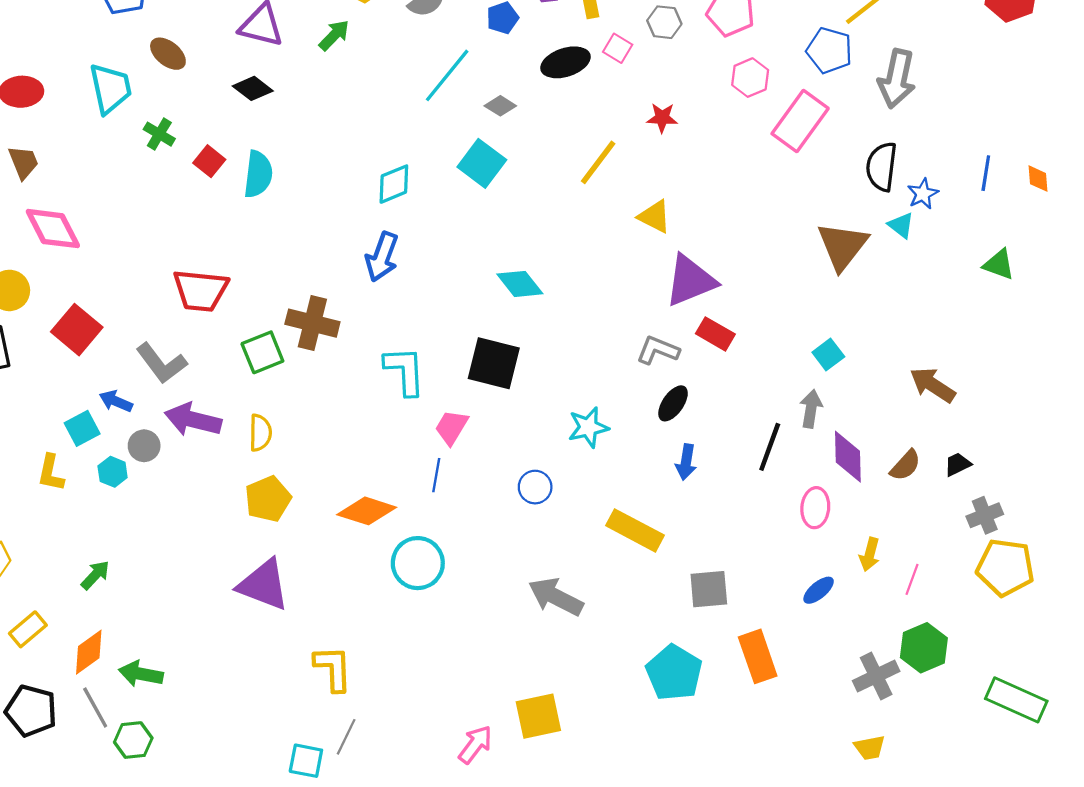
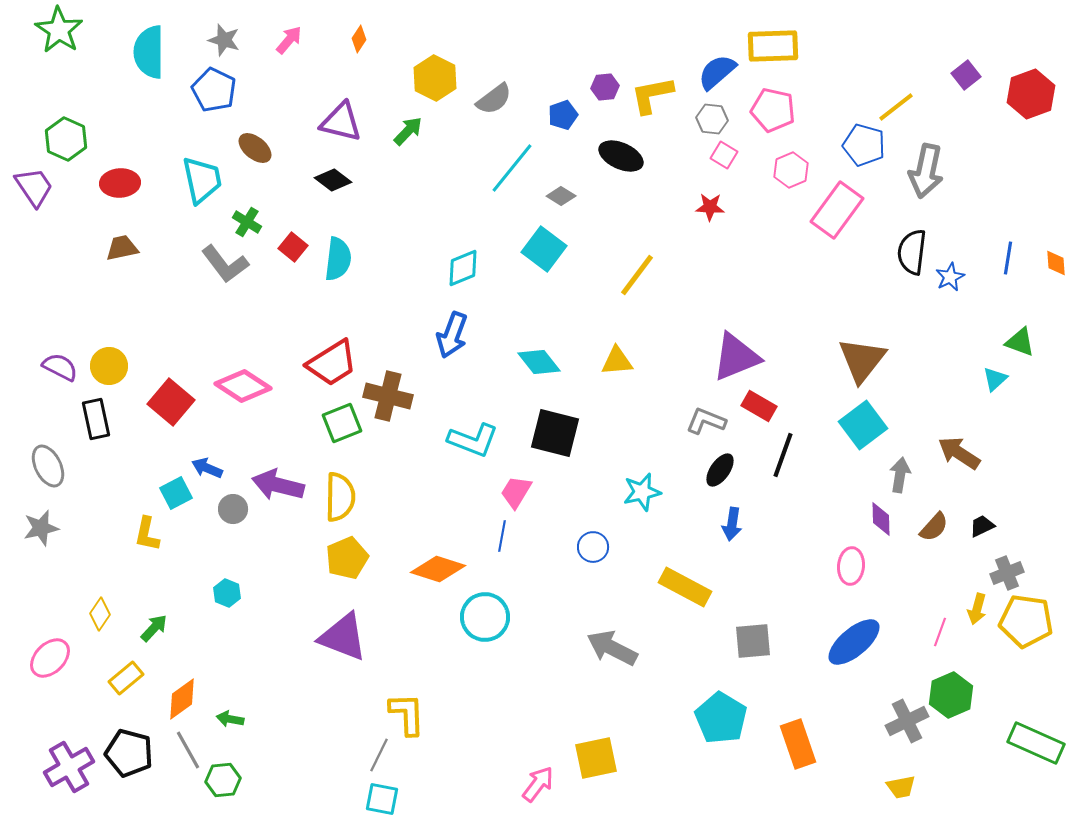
pink square: (618, 48) -> (724, 155), moved
black ellipse: (565, 62) -> (621, 156), turned 42
brown trapezoid: (24, 162) -> (122, 248), turned -80
yellow line: (598, 162) -> (637, 275), moved
yellow triangle: (655, 217) -> (617, 361), moved, turned -32
cyan triangle: (901, 225) -> (995, 379), moved, turned 40
pink diamond: (53, 229) -> (243, 386), moved, turned -30
brown triangle: (842, 246) -> (862, 360), moved
cyan diamond: (520, 284) -> (539, 362), moved
red trapezoid: (201, 290) -> (332, 363), moved, turned -38
cyan square: (828, 355) -> (863, 425), size x1.6
gray L-shape: (161, 363) -> (225, 264), moved
cyan L-shape: (405, 371) -> (473, 440), turned 114
gray arrow: (811, 409) -> (900, 475), moved
yellow semicircle: (260, 433) -> (340, 497), size x1.4
black line: (770, 447) -> (783, 455), moved
purple diamond: (848, 457) -> (881, 519), size x0.7
cyan hexagon: (113, 472) -> (227, 593), moved
yellow arrow: (870, 554) -> (977, 609), moved
green arrow: (95, 575) -> (154, 628), moved
blue ellipse: (819, 590) -> (854, 642), size x1.8
orange rectangle: (758, 656) -> (798, 744), moved
green arrow: (141, 674) -> (230, 719), size x0.7
gray line: (346, 737) -> (379, 755), moved

